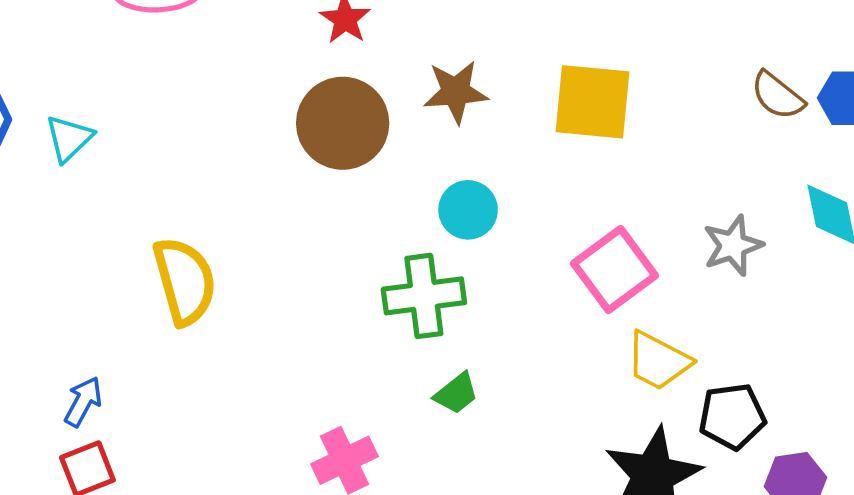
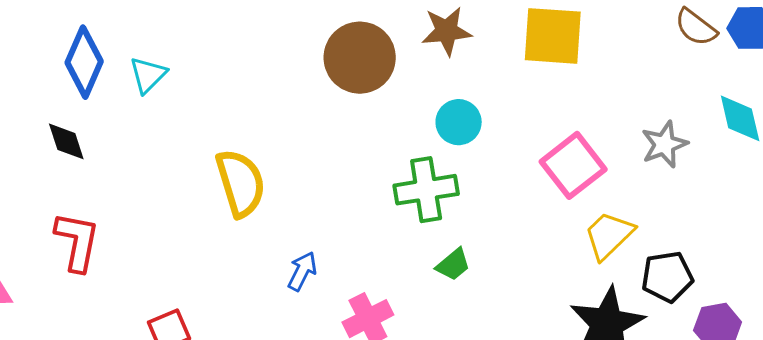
yellow trapezoid: (658, 361) -> (609, 235), turned 110
blue arrow: (83, 402) -> (302, 271), moved

